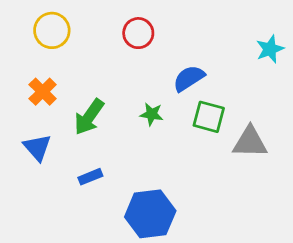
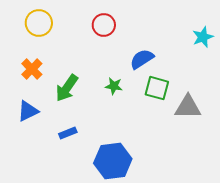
blue triangle: (37, 147) -> (28, 111), turned 45

